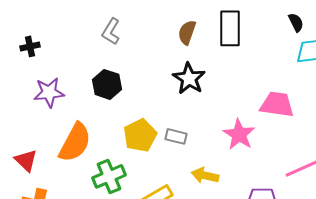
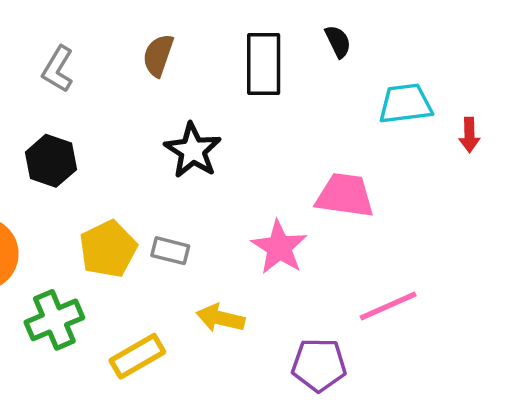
black semicircle: (296, 22) -> (338, 41), moved
brown semicircle: (187, 32) -> (158, 55), moved

